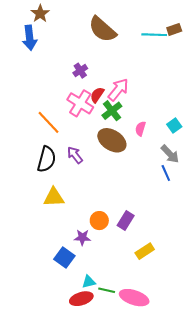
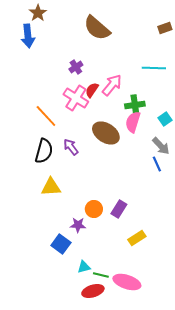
cyan line: (154, 35) -> (154, 68), moved
green cross: (112, 111) -> (135, 105), moved, turned 30
pink semicircle: (140, 129) -> (133, 122), size x1.5
red ellipse: (81, 299) -> (93, 291), moved

